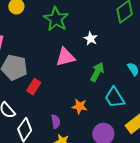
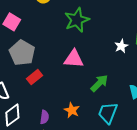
white star: (91, 39) -> (121, 46), moved
cyan trapezoid: (115, 98) -> (108, 113), turned 35

